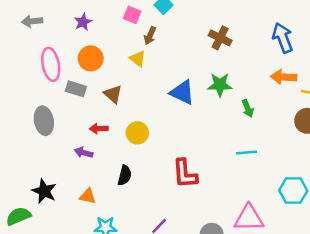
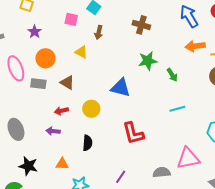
brown arrow: (150, 36) -> (99, 32), moved
blue triangle: (182, 92) -> (121, 88), moved
gray ellipse: (44, 121) -> (16, 129), moved

